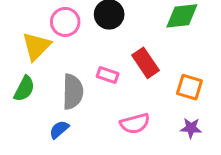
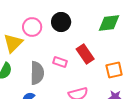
orange square: (189, 87) -> (114, 70), turned -30

